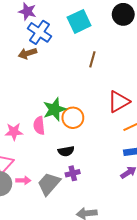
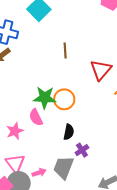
brown line: (92, 59) -> (65, 51), moved
green star: (54, 109) -> (45, 98), turned -30
black semicircle: (66, 151) -> (69, 132), turned -49

